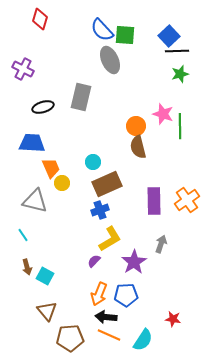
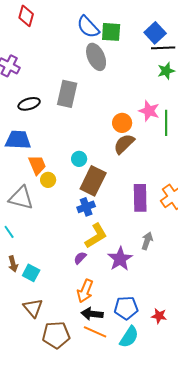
brown semicircle: (138, 147) -> (124, 144), turned 60
brown rectangle: (107, 184) -> (93, 181), turned -40
blue pentagon: (126, 295) -> (126, 308), moved

